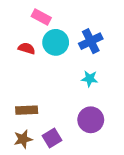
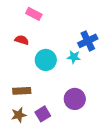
blue cross: (91, 41) -> (88, 41), moved
cyan circle: (56, 42) -> (46, 60), moved
cyan star: (90, 79) -> (74, 57), moved

